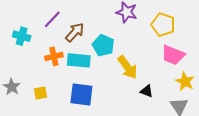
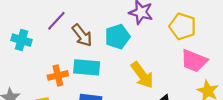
brown arrow: (75, 32) -> (82, 35), turned 100
cyan pentagon: (103, 45) -> (117, 37), moved, turned 30
orange cross: (54, 56) -> (58, 75), moved

